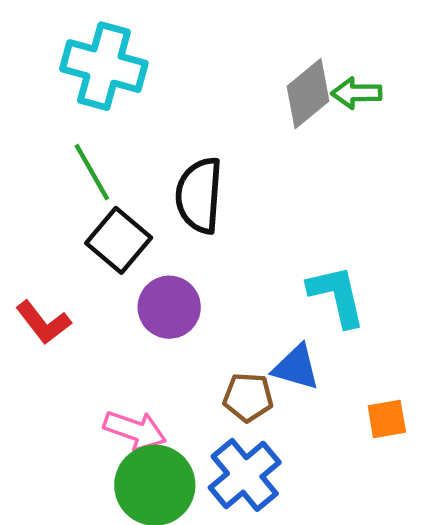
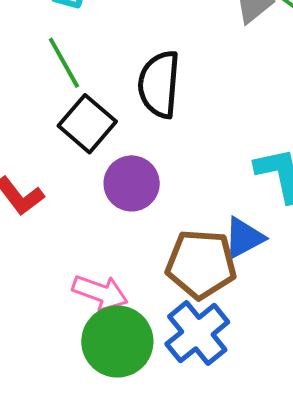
blue triangle: (296, 367) -> (244, 238), turned -45
brown pentagon: (248, 397) -> (201, 264), size x1.6

